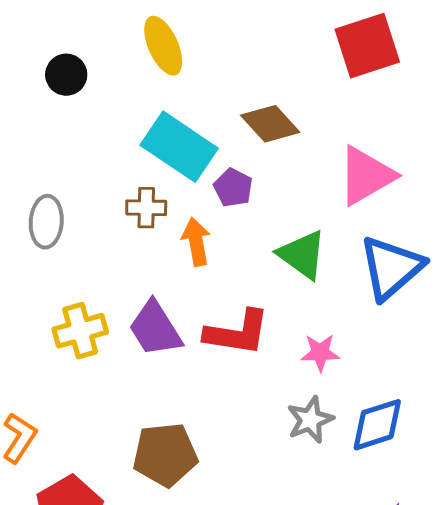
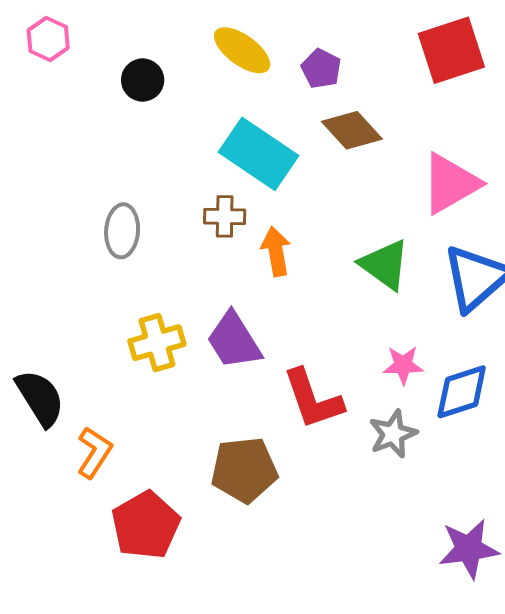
yellow ellipse: (163, 46) -> (242, 50), turned -30
purple pentagon: (233, 188) -> (321, 69), moved
red L-shape: (237, 333) -> (313, 399), moved, turned 62
blue diamond: (377, 425) -> (462, 392), moved

